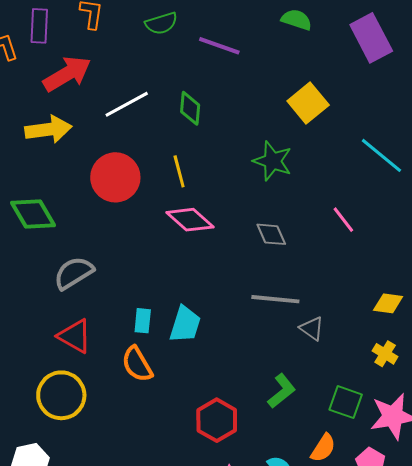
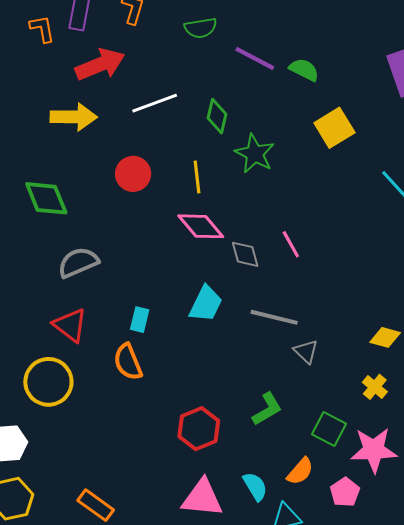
green semicircle: (297, 20) -> (304, 70), moved
green star: (273, 161) -> (255, 154), moved
red circle: (115, 177) -> (133, 174), size x0.7
pink line: (343, 220) -> (291, 244), moved
gray diamond: (271, 234) -> (245, 254), moved
cyan trapezoid: (185, 324) -> (206, 304), moved

